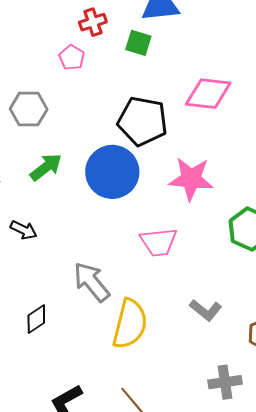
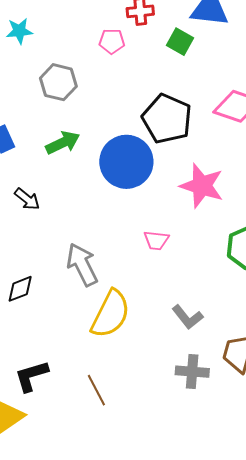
pink pentagon: (72, 57) -> (112, 41), turned 30
pink trapezoid: (159, 242) -> (156, 240), size x0.7
gray cross: (225, 382) -> (192, 372), moved

